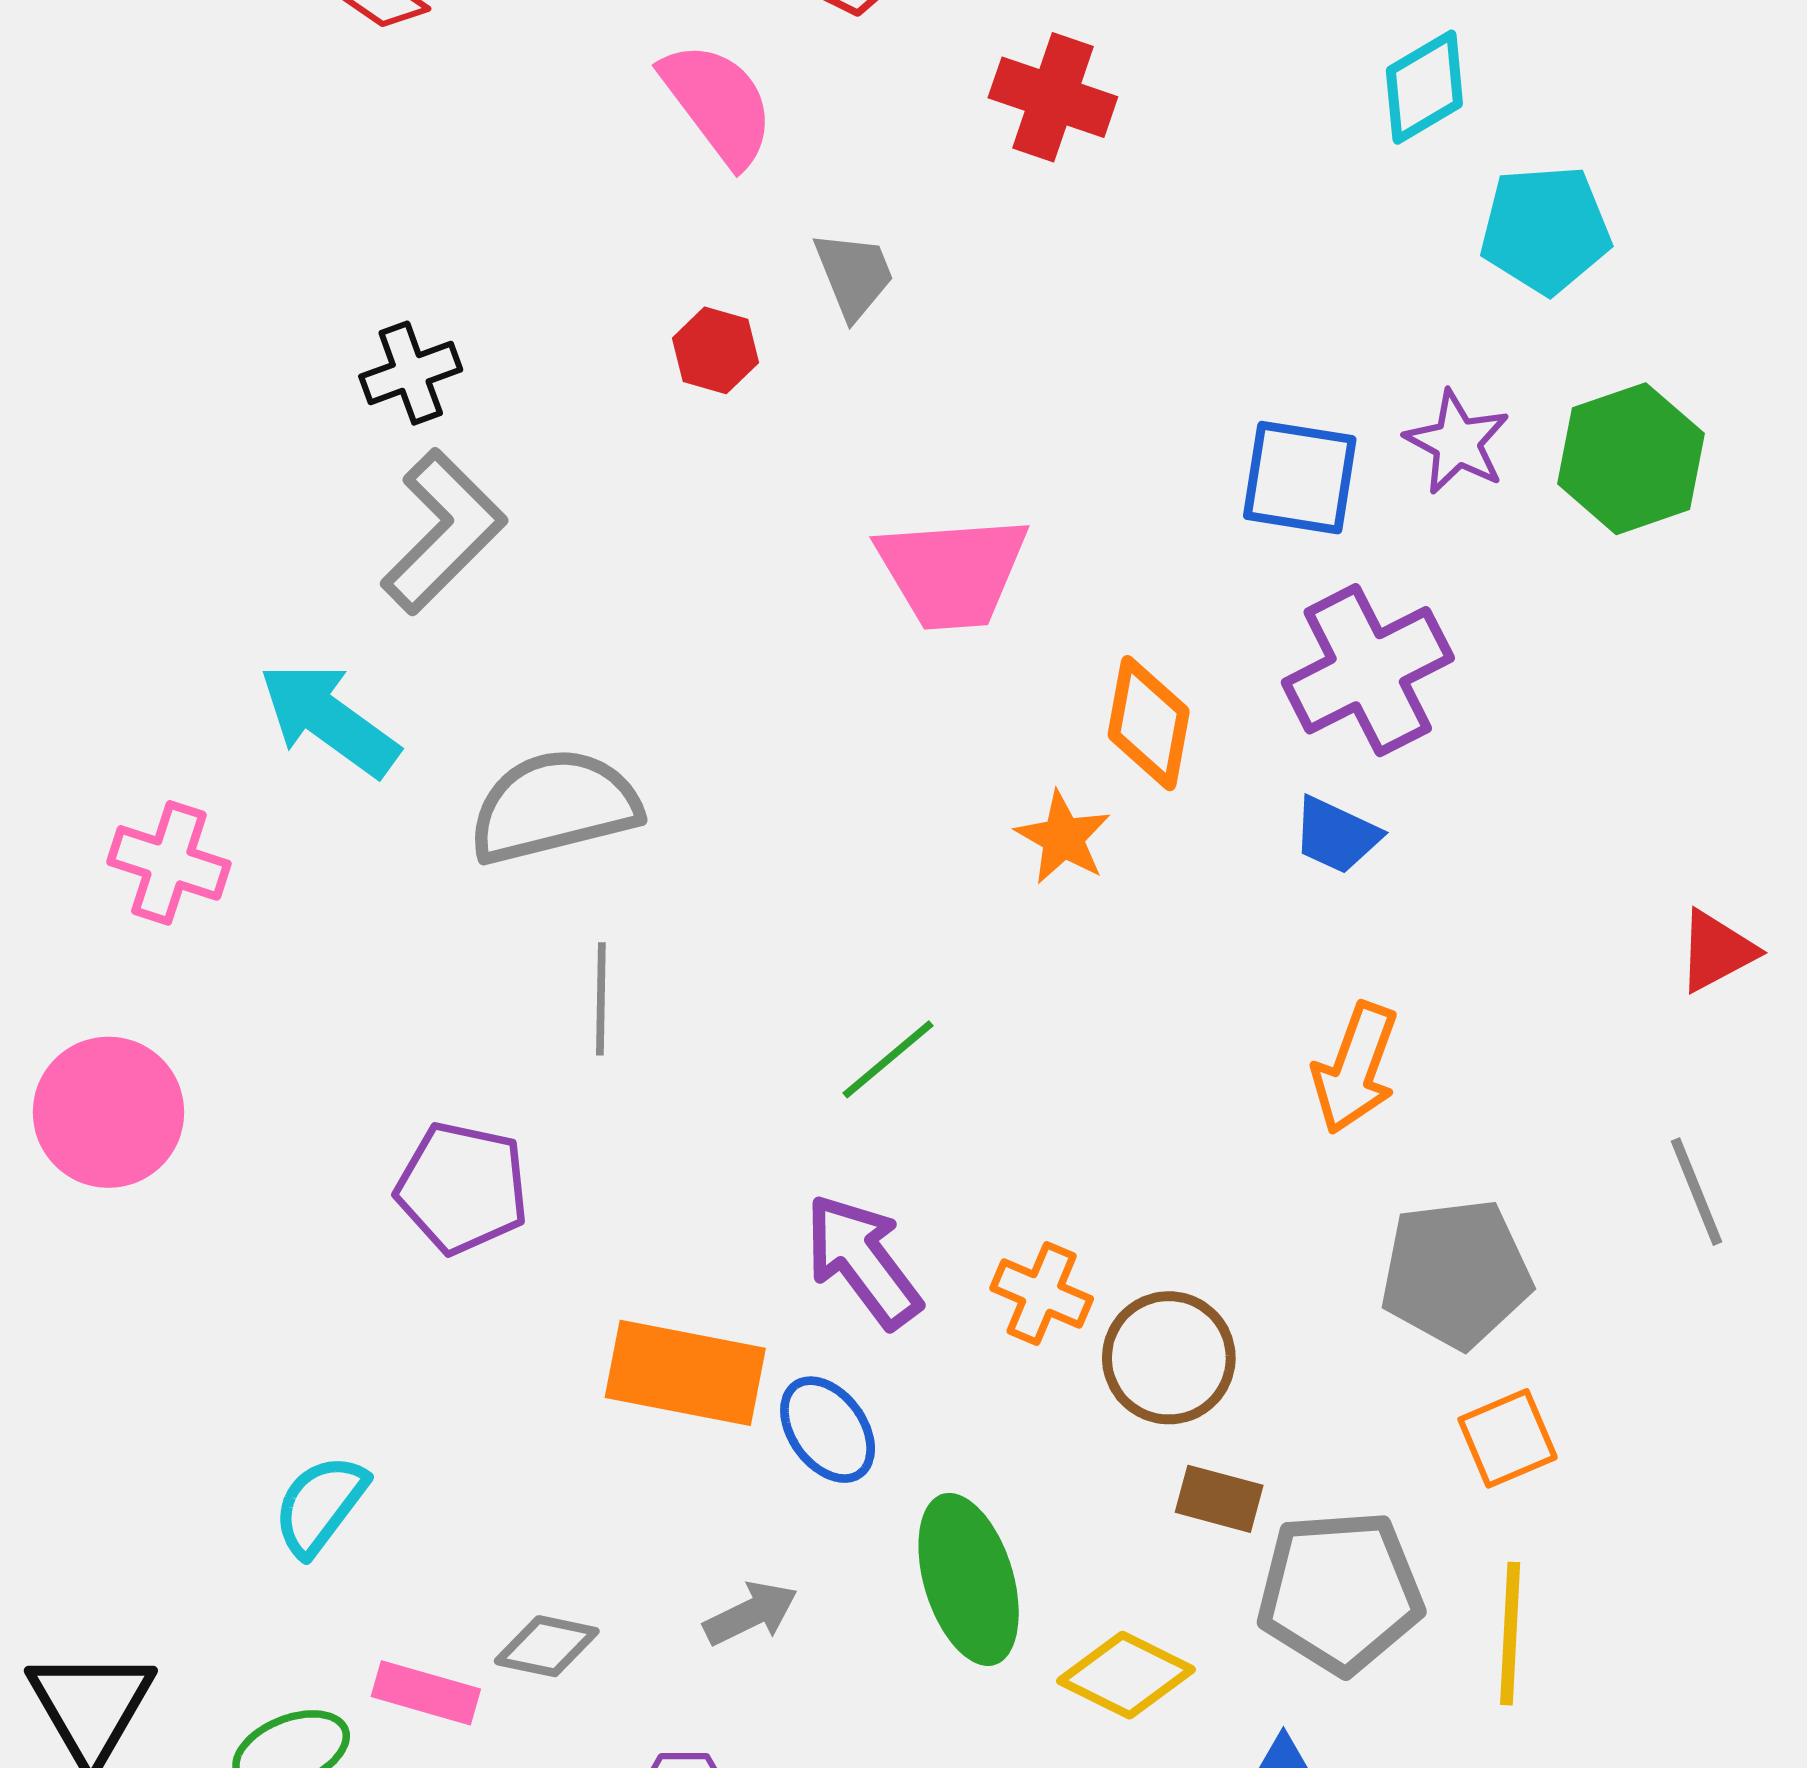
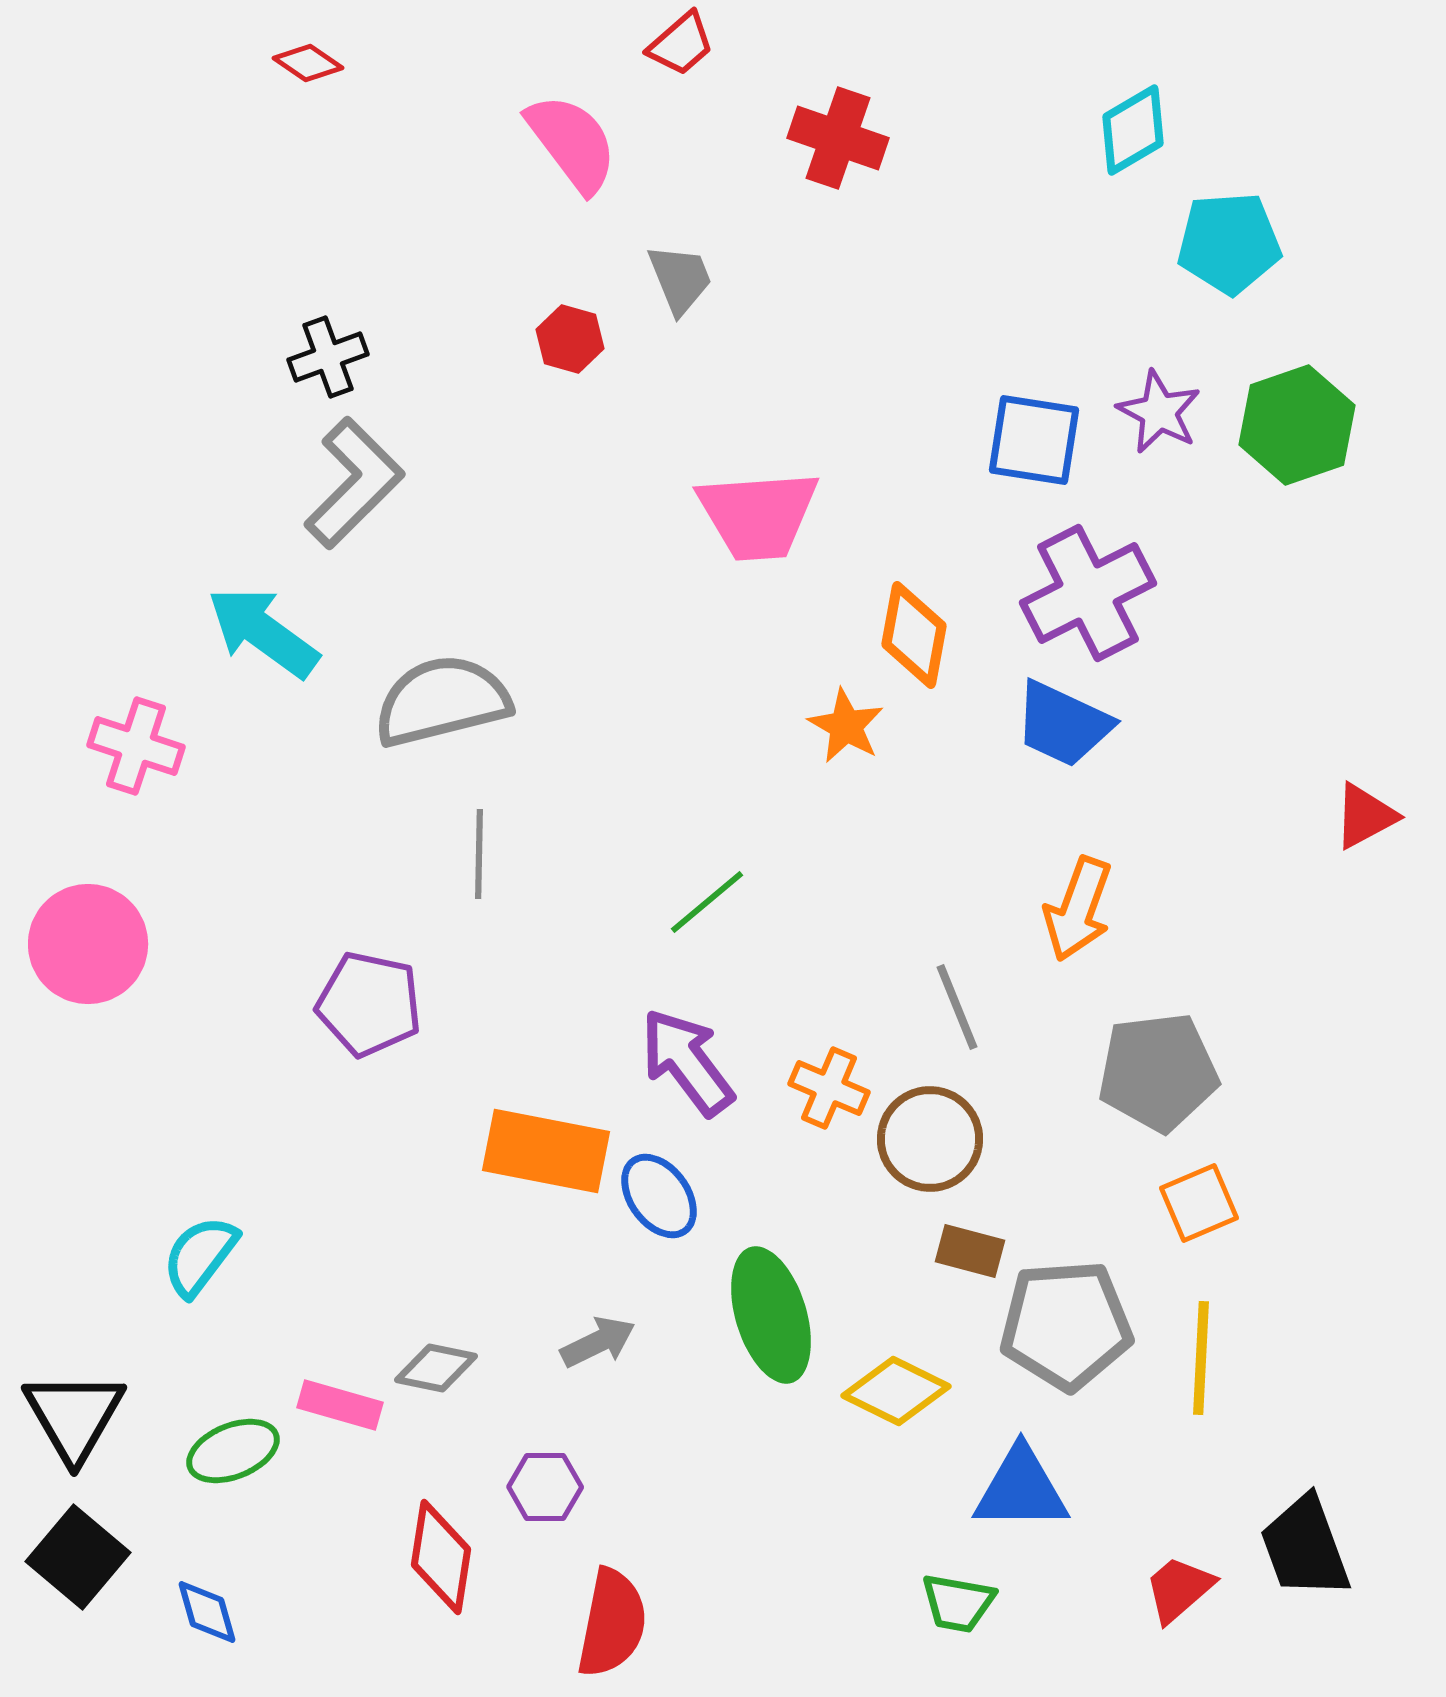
blue trapezoid: (1336, 835) -> (1063, 724), size x1.4
gray line: (1696, 1192) -> (957, 1007), moved
cyan semicircle: (320, 1505) -> (200, 1256), moved

